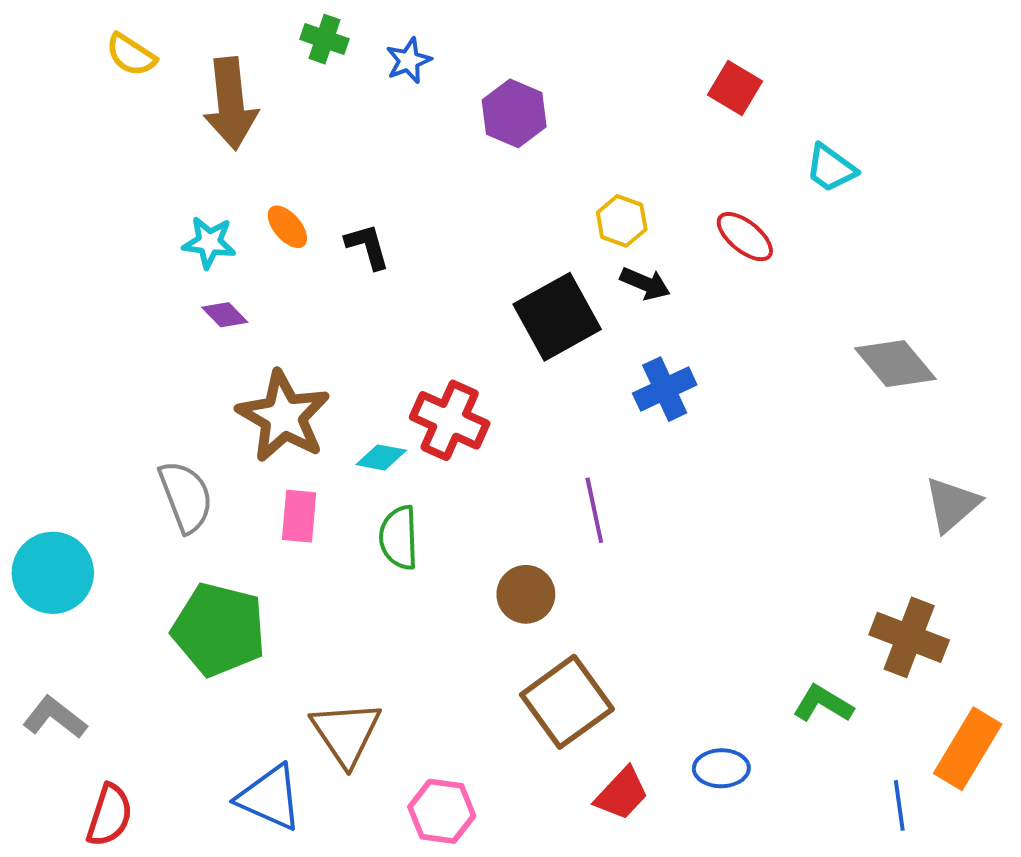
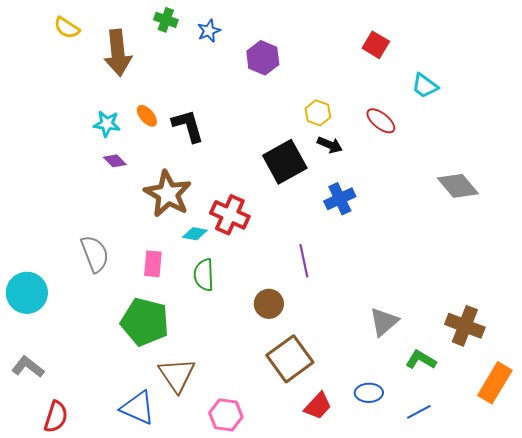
black L-shape: (368, 246) -> (188, 126), size x1.4
brown star: (283, 416) -> (168, 194), moved
gray triangle: (952, 504) -> (384, 322), moved
green pentagon: (219, 629) -> (145, 322), moved
blue line: (899, 805) -> (419, 412), moved, turned 70

